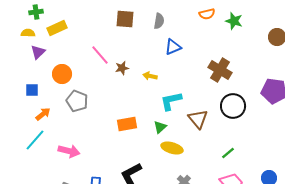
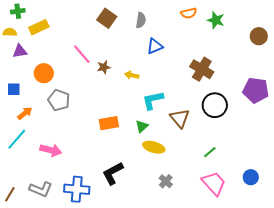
brown square: (125, 19) -> (107, 18), turned 30
purple triangle: (38, 52) -> (20, 51), turned 35

